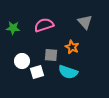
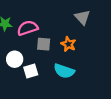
pink semicircle: (44, 25) -> (28, 28), moved
gray square: (51, 55) -> (44, 44), moved

